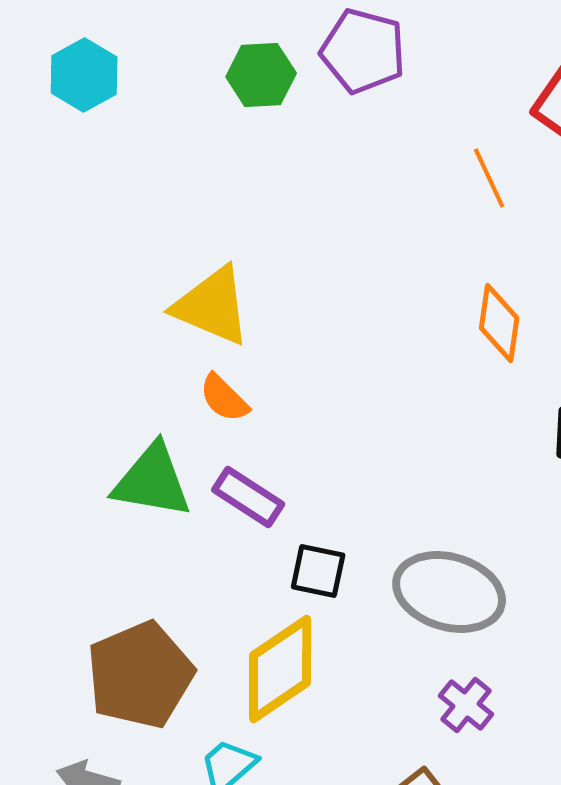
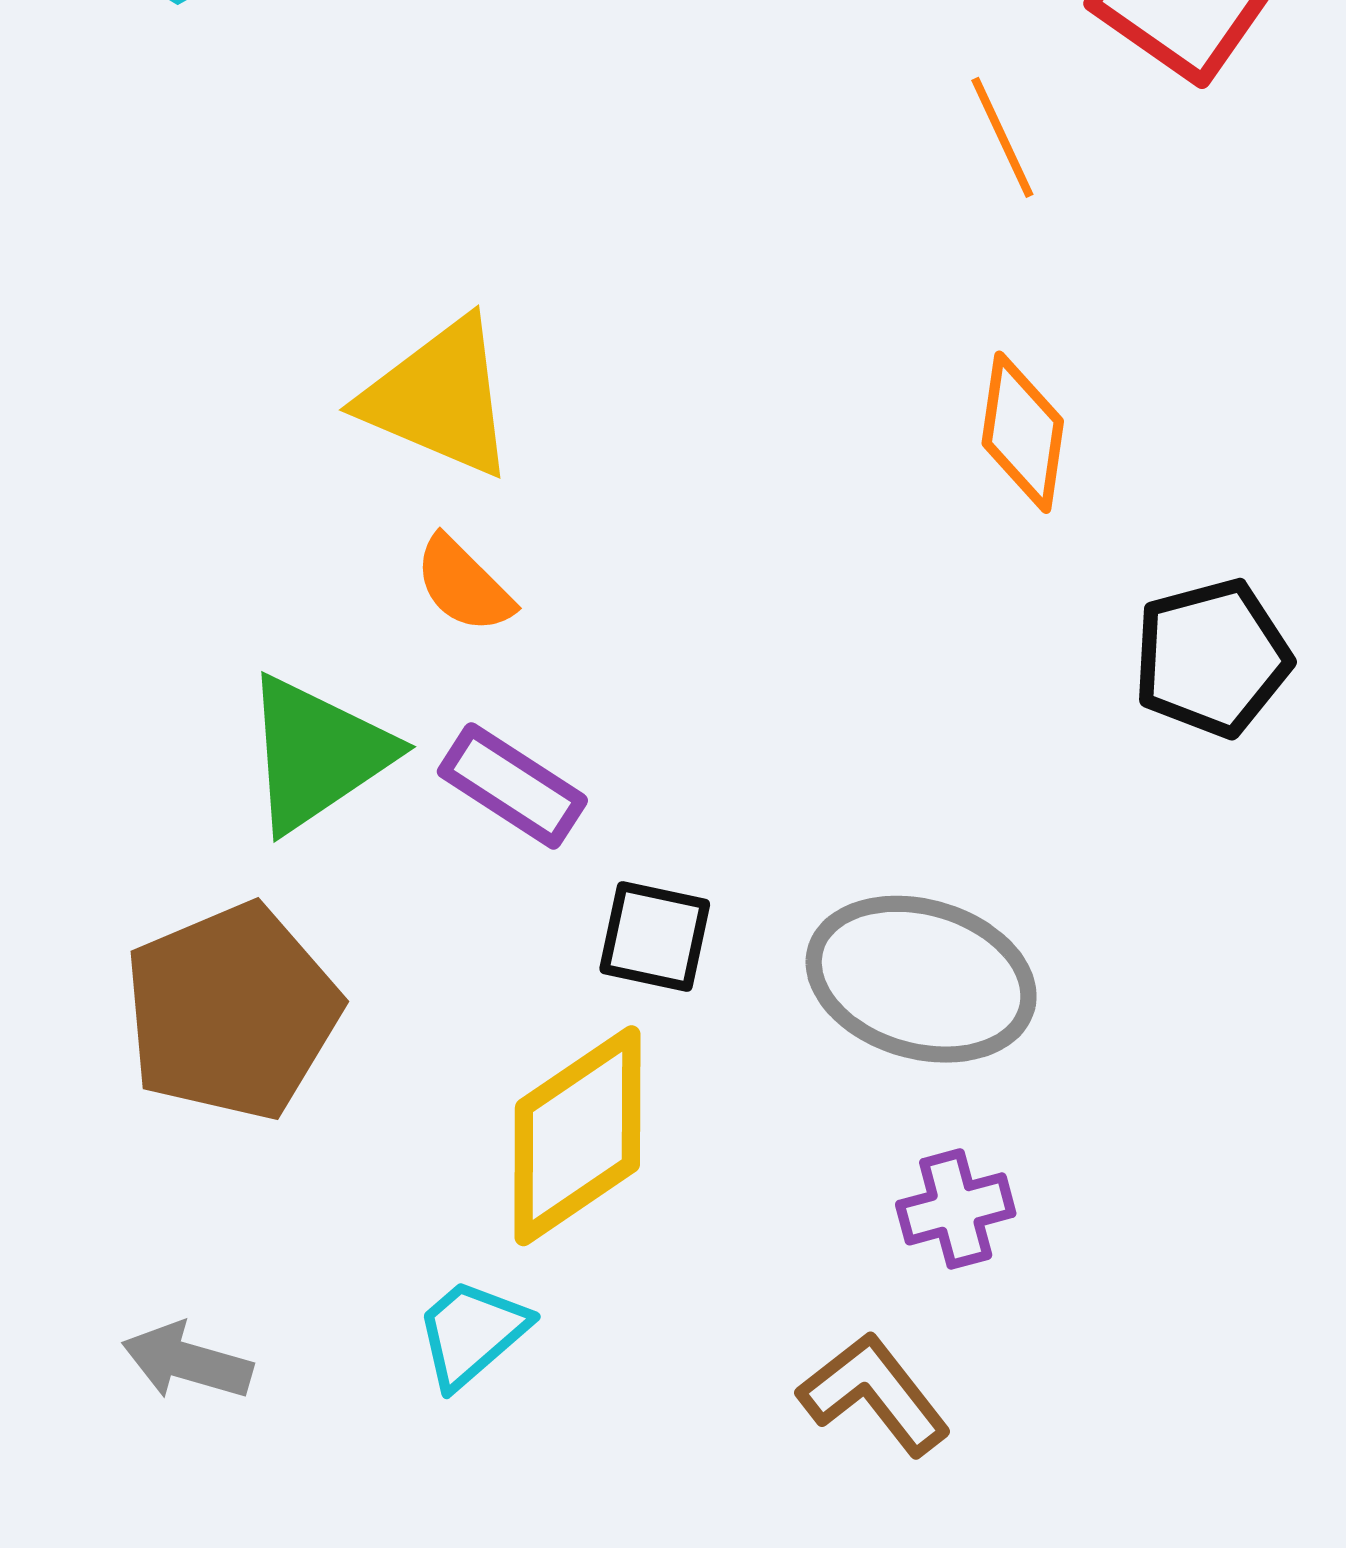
green triangle: (152, 481) -> (317, 753), turned -44
brown pentagon: (140, 675) -> (232, 1012), moved
purple cross: (466, 705) -> (956, 1209), turned 36

